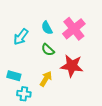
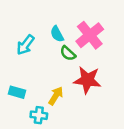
green semicircle: (48, 50) -> (68, 53), moved
cyan cross: (24, 94) -> (39, 115), moved

